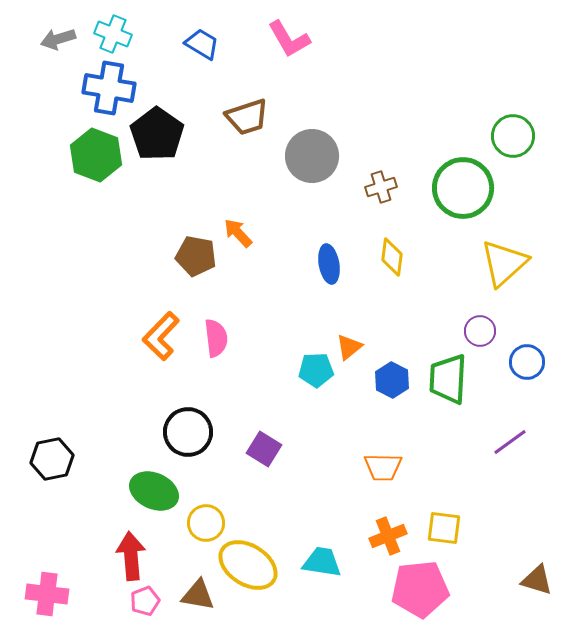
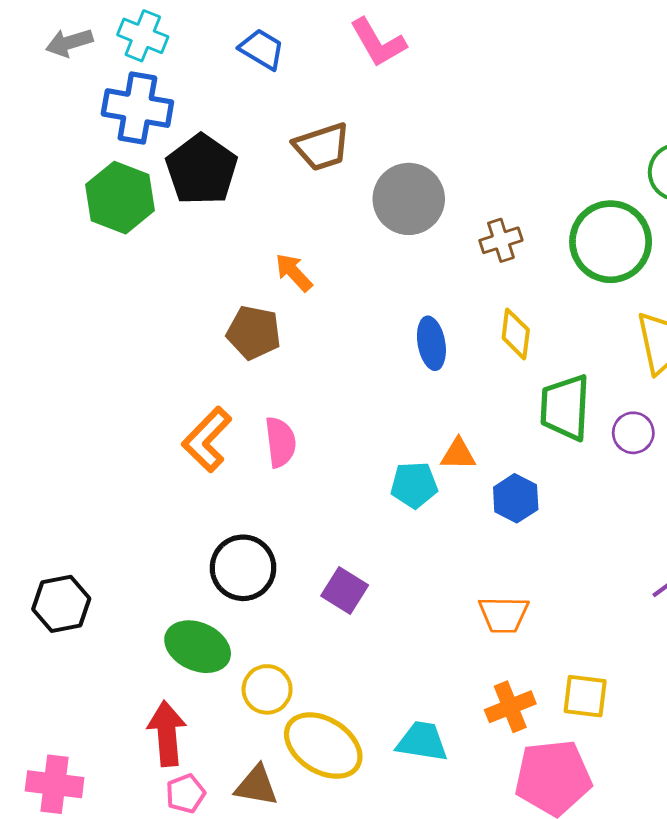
orange arrow: (238, 233) -> (294, 272), moved
orange triangle: (349, 347) -> (458, 454), turned 40
green trapezoid: (448, 379) -> (565, 407), moved

